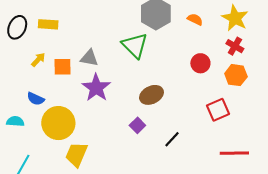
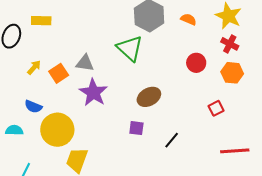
yellow rectangle: (48, 24) -> (41, 21), moved
orange square: (63, 67) -> (59, 73), turned -30
red square: (218, 110) -> (216, 108), size x0.7
purple square: (137, 125) -> (136, 128), turned -35

